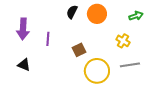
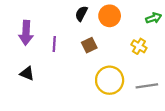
brown square: (79, 50) -> (89, 45), moved
gray line: (130, 65) -> (147, 86), moved

